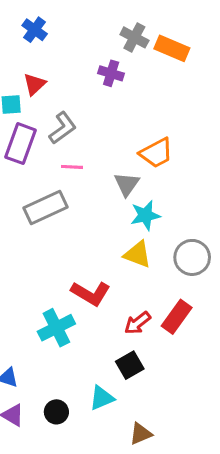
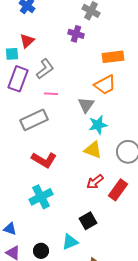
orange rectangle: (172, 48) -> (113, 57), moved, turned -30
red L-shape: (91, 293) -> (44, 160), moved
red arrow: (138, 323) -> (95, 182), moved

